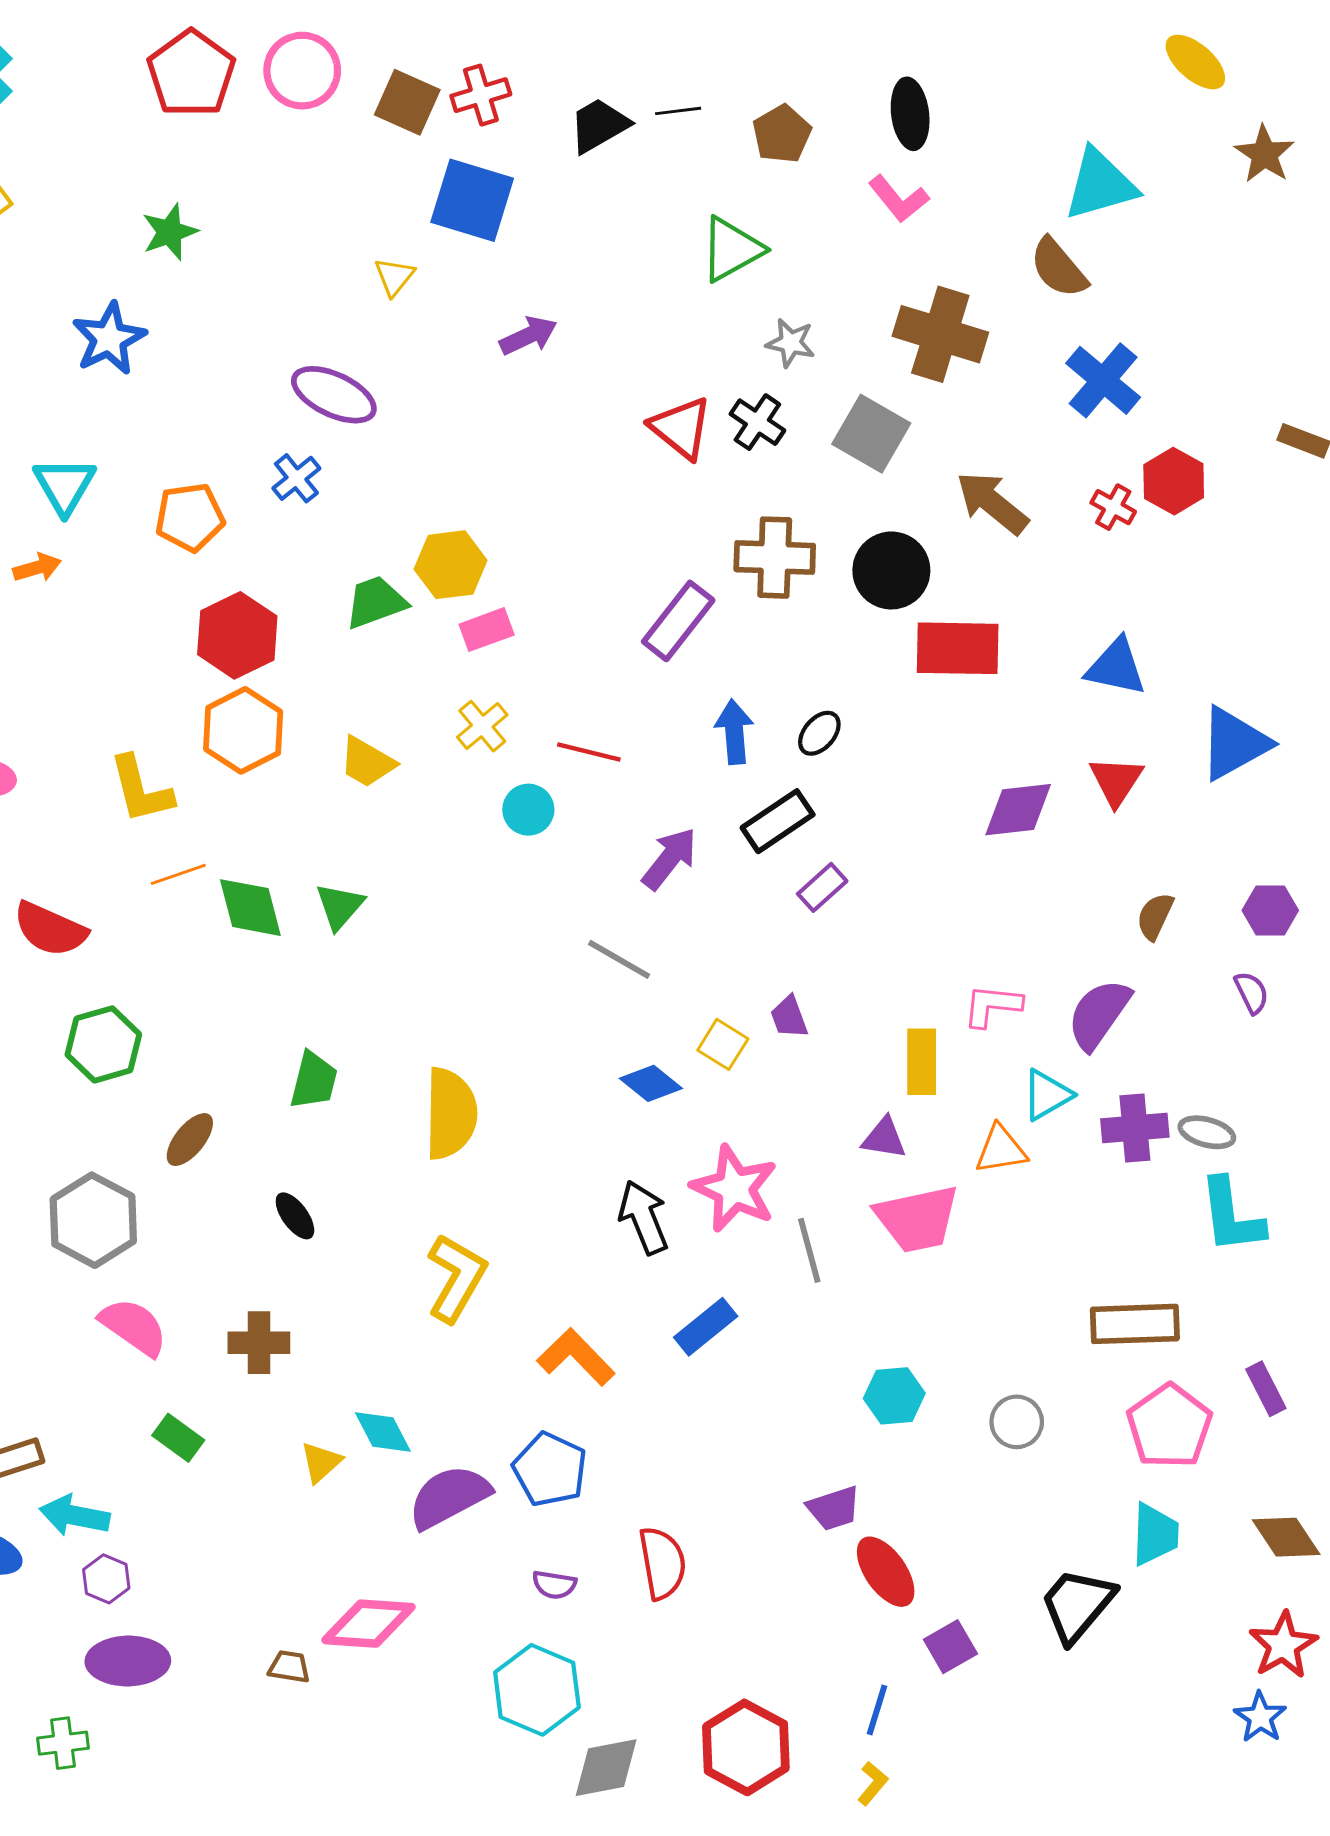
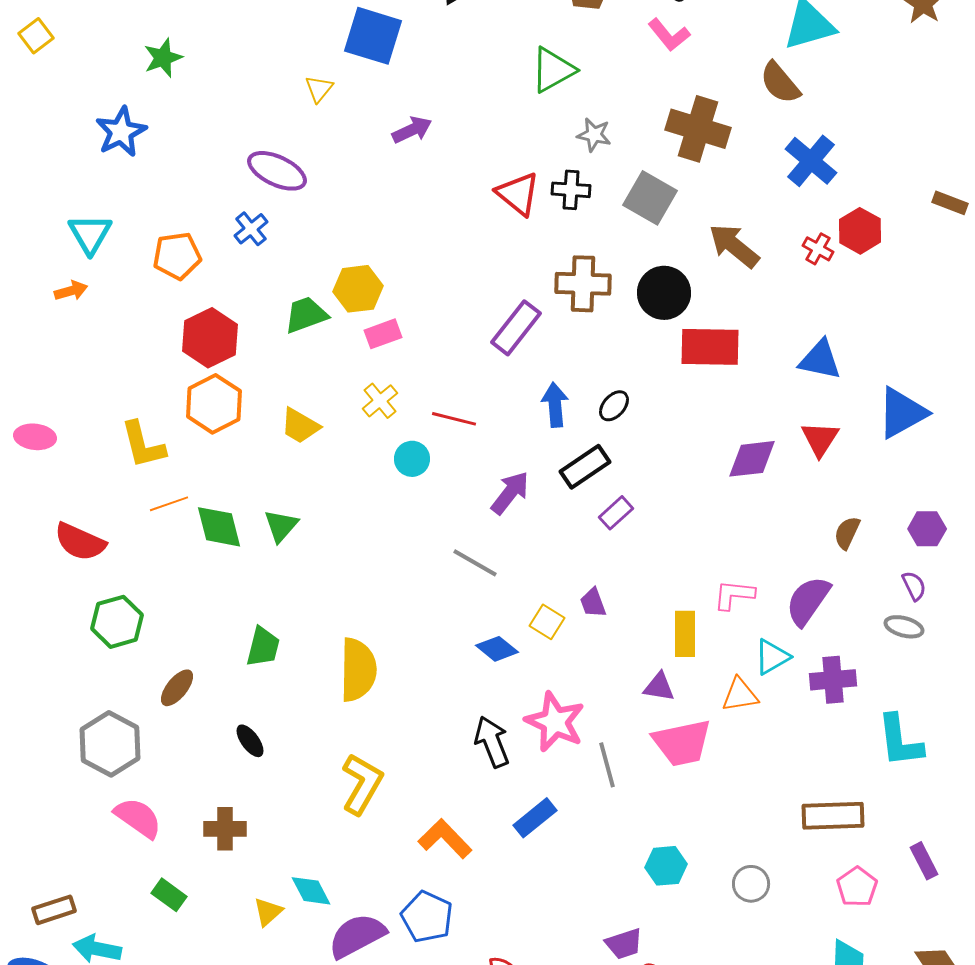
black cross: (757, 422) -> (571, 190), turned -30
gray ellipse: (1207, 1132) -> (904, 627), moved
pink pentagon: (1169, 1426) -> (857, 887), size x0.7

